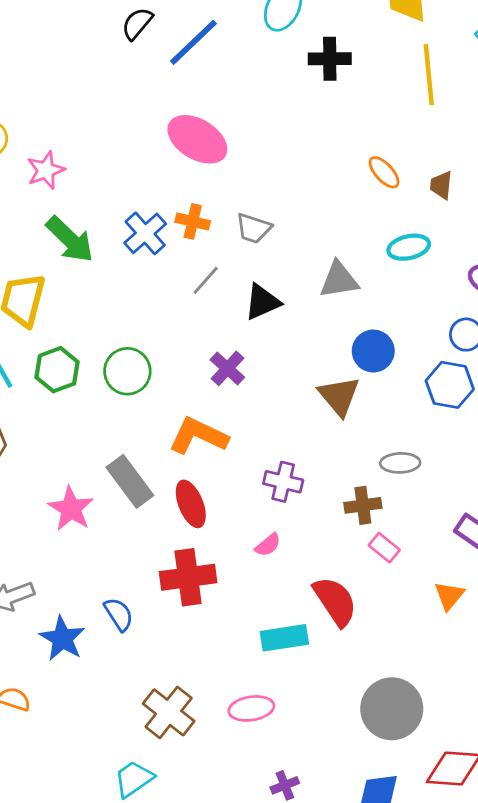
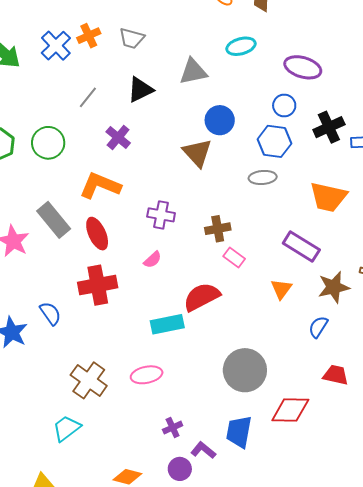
orange cross: (193, 221) -> (89, 36), turned -35
gray line: (206, 280) -> (88, 97), moved
gray ellipse: (400, 463) -> (263, 177), moved
red semicircle: (335, 601) -> (202, 297), turned -81

